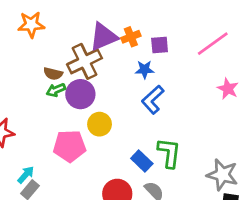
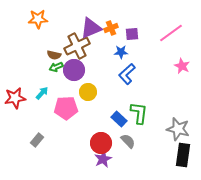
cyan arrow: (26, 175) -> (42, 93), moved

